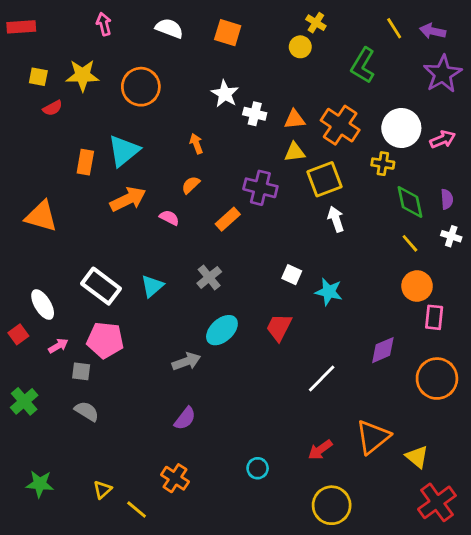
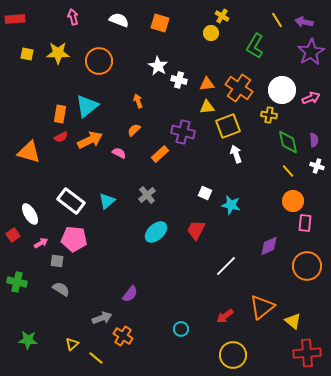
red semicircle: (53, 108) -> (61, 137), moved
gray arrow: (186, 361) -> (102, 318), moved
green cross: (24, 401) -> (17, 282), turned -36
red cross: (437, 502) -> (307, 353), turned 32

